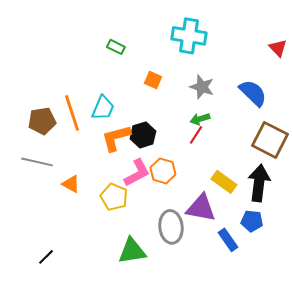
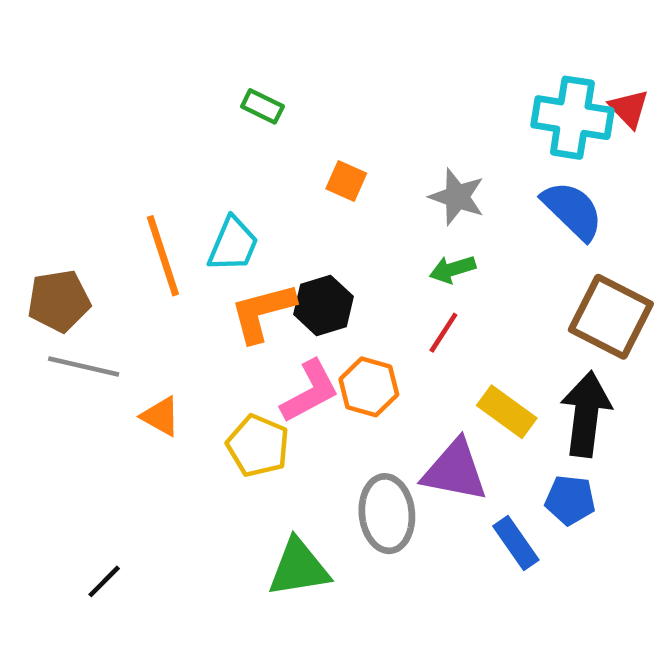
cyan cross: (189, 36) -> (572, 118), moved
brown pentagon: (42, 121) -> (59, 301), moved
red line: (196, 135) -> (443, 333), moved

